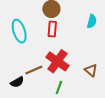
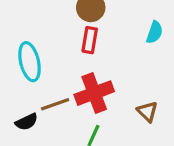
cyan ellipse: (19, 31) -> (30, 62), moved
red cross: (57, 61) -> (94, 93), turned 30

